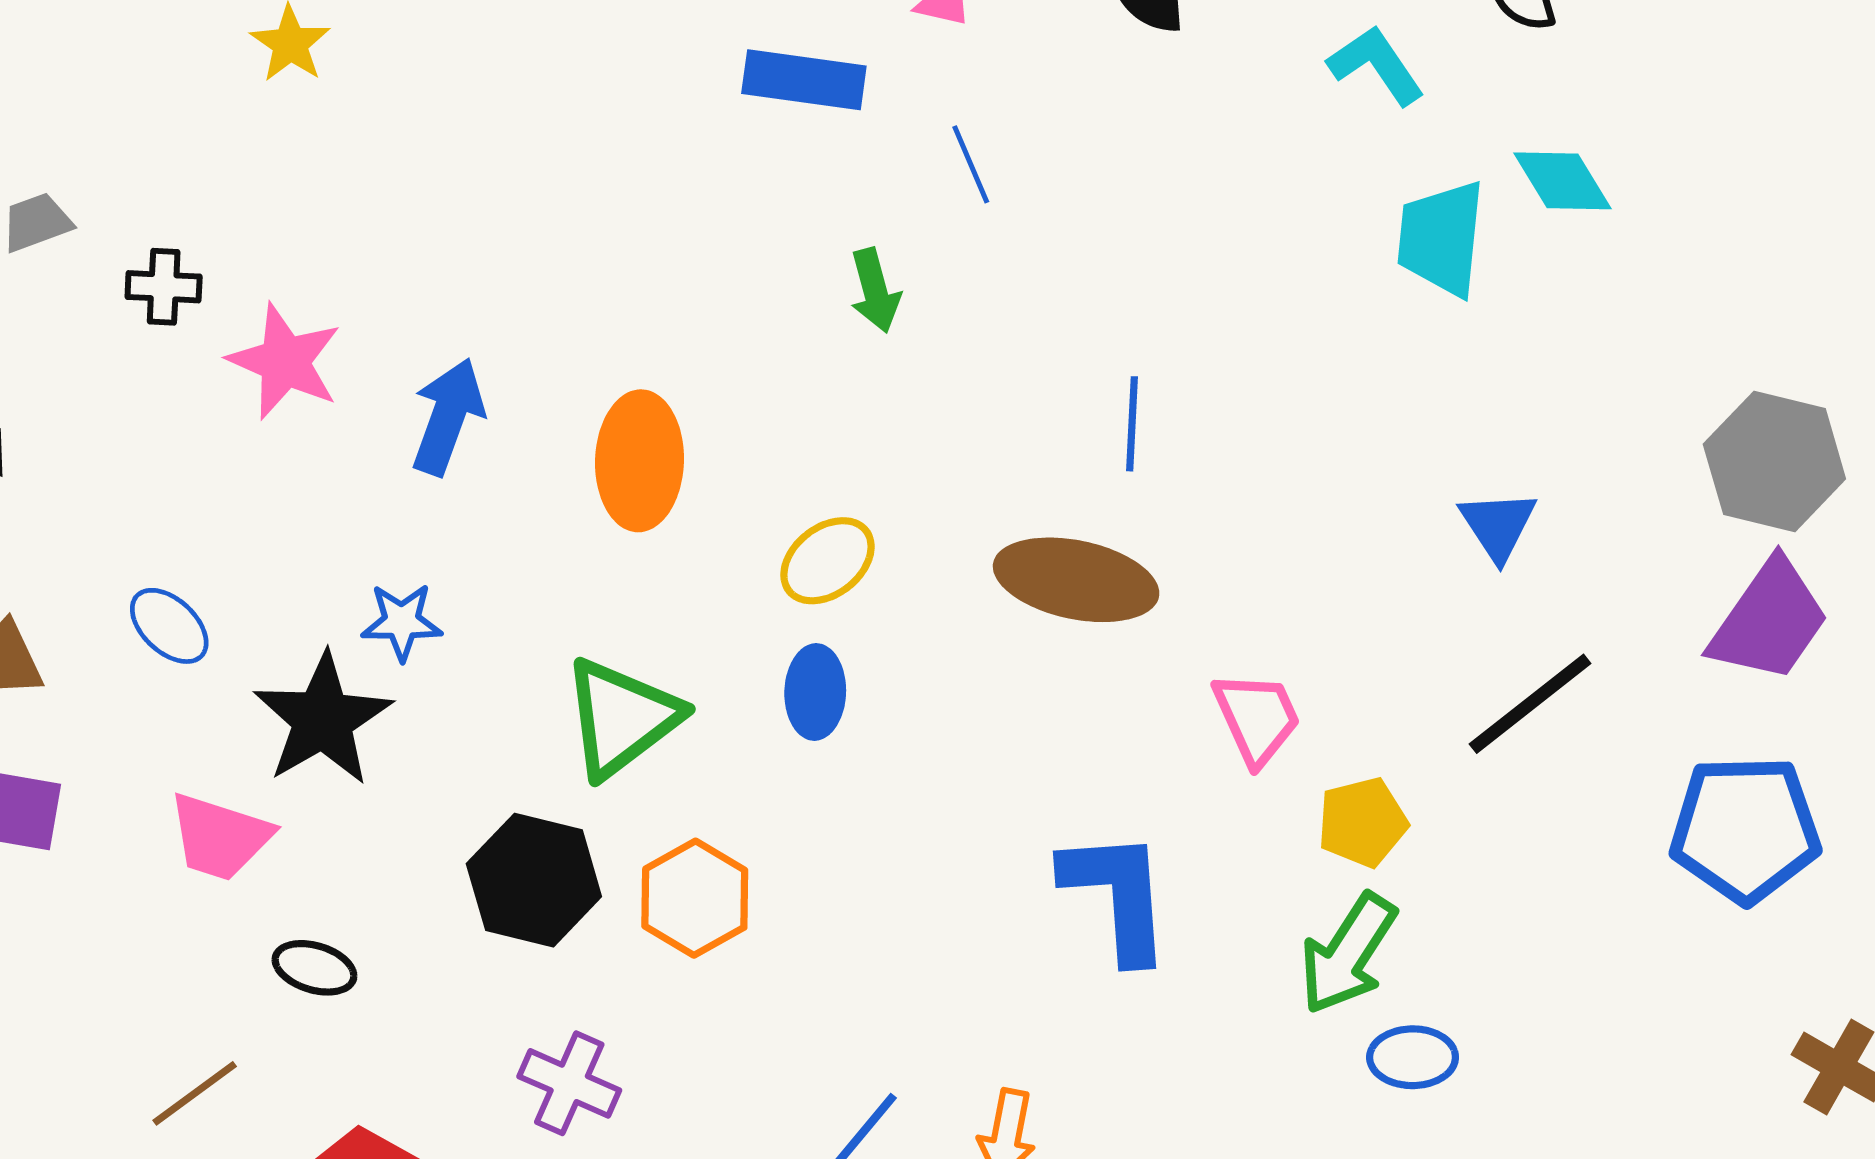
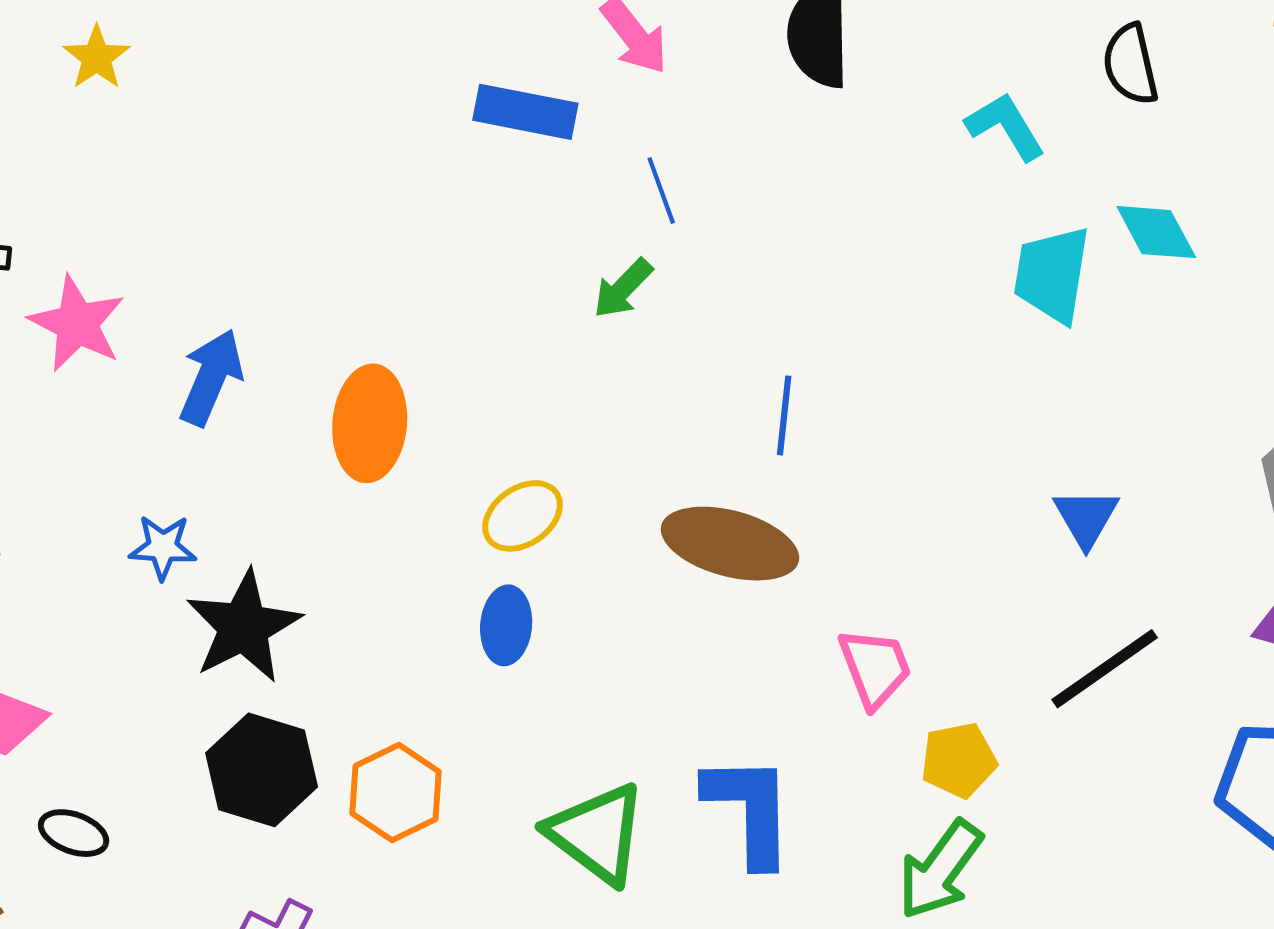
green arrow: (875, 291) -> (623, 288), moved, turned 56
green triangle: (622, 718) -> (597, 834), moved, turned -49
black star: (323, 719) -> (244, 627), moved

